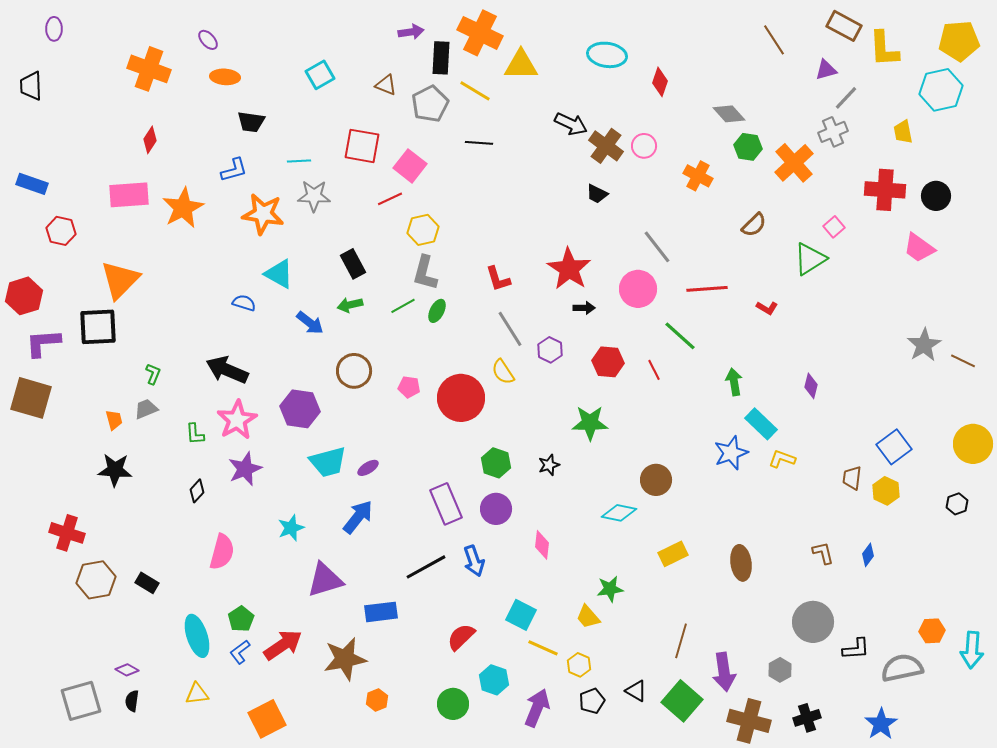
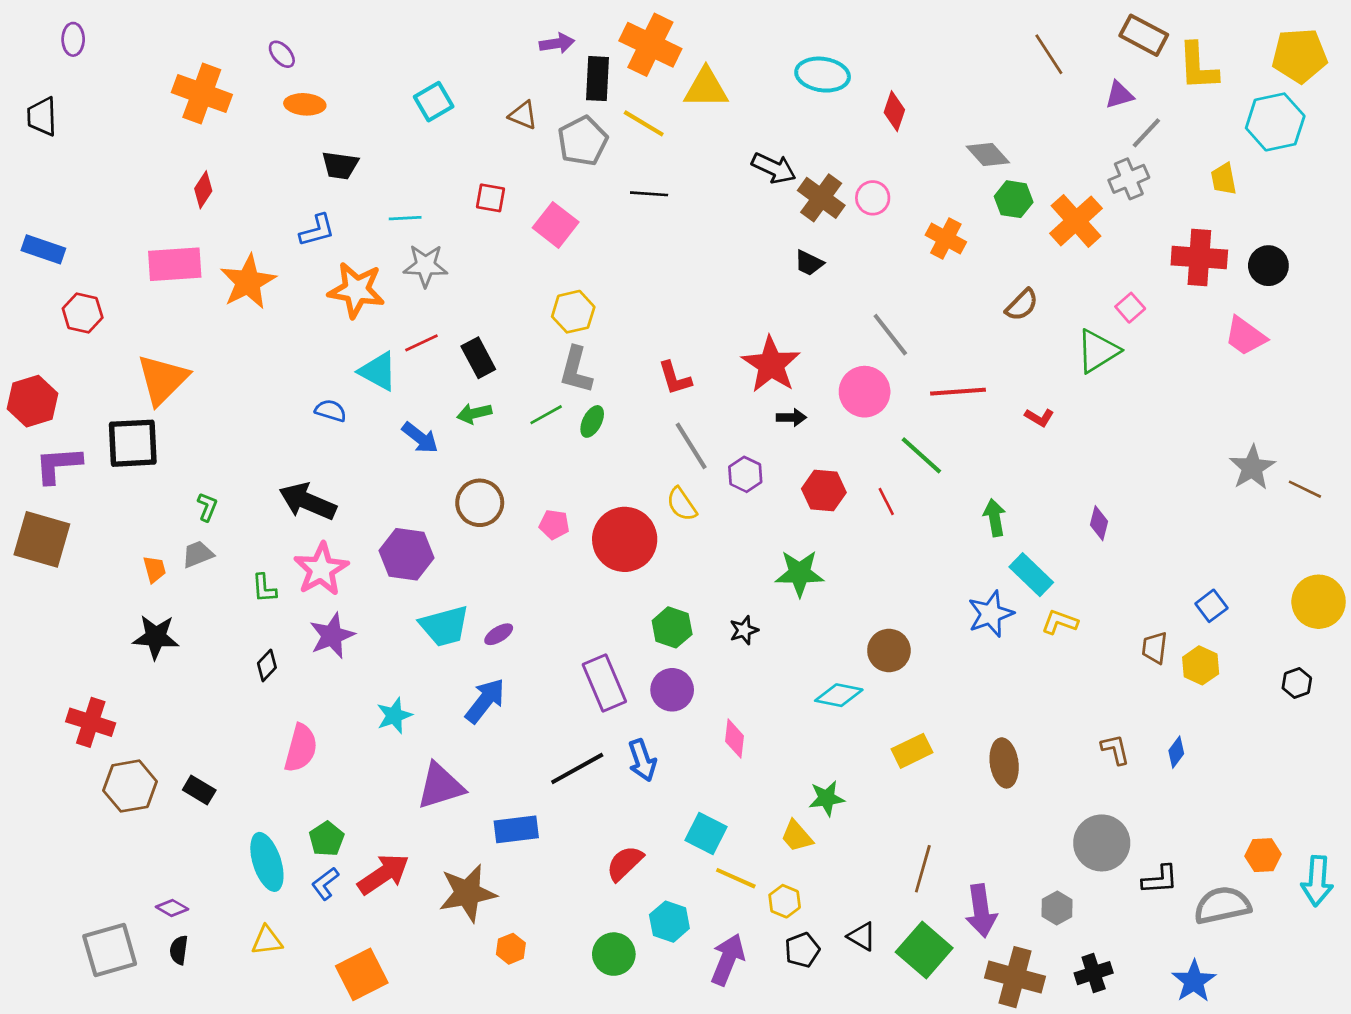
red square: (362, 146) -> (491, 198), size x0.6
red line: (390, 199) -> (421, 343), moved
blue square: (894, 447) -> (1211, 606), size x0.7

